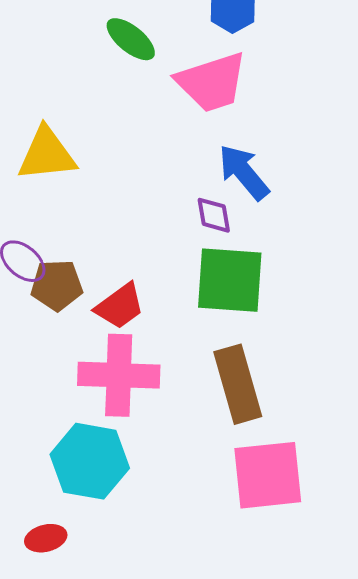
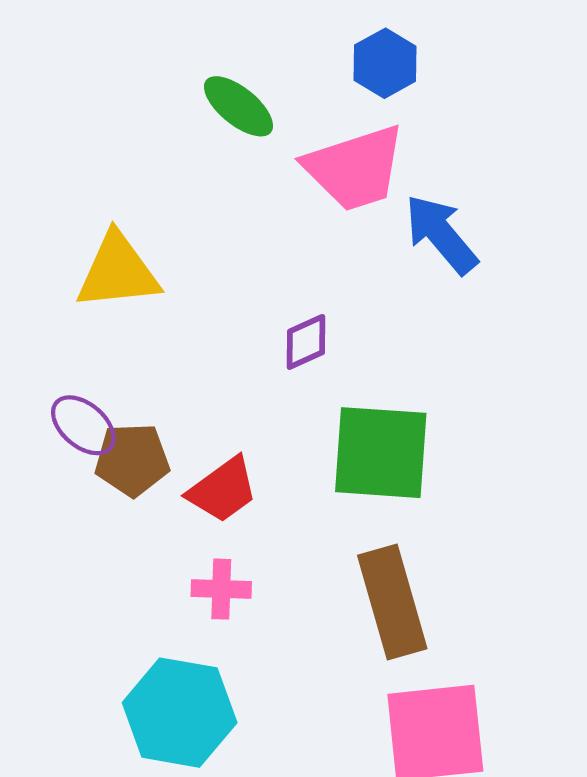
blue arrow: (244, 172) -> (441, 234), moved
purple diamond: (214, 215) -> (306, 342), moved, turned 75
pink cross: (119, 375) -> (221, 589), size x0.5

